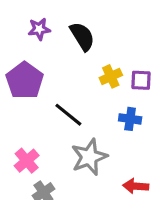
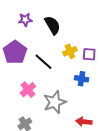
black line: (68, 115) -> (43, 62), moved
pink cross: (27, 161) -> (28, 90), moved

